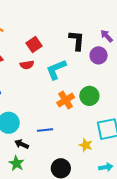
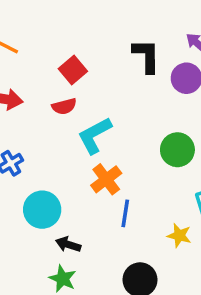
cyan L-shape: (56, 69) -> (95, 135), moved
orange cross: (66, 100) -> (106, 179), moved
blue line: (45, 130) -> (125, 213), moved, turned -70

